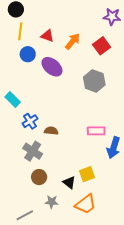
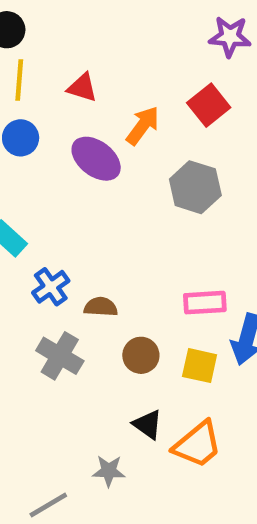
orange arrow: (72, 41) -> (143, 126), moved
blue circle: (28, 54) -> (21, 138), moved
yellow square: (87, 174) -> (200, 366), moved, turned 35
brown circle: (39, 177) -> (141, 355), moved
orange trapezoid: (86, 204) -> (198, 445), moved

